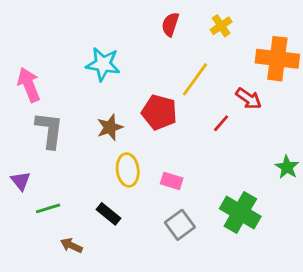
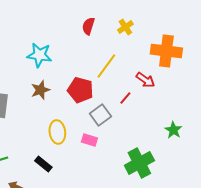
brown star: (110, 127) -> (40, 90), moved
green cross: (240, 212) -> (139, 163), turned 32
gray square: (180, 225) -> (100, 115), moved

